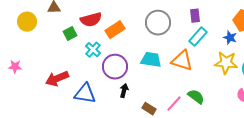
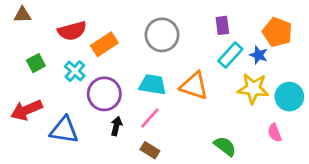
purple rectangle: (195, 16) -> (222, 25), moved
green square: (70, 34) -> (36, 63), moved
cyan rectangle: (198, 37) -> (230, 55), moved
green semicircle: (196, 97) -> (225, 146), moved
pink line: (174, 104) -> (150, 118), moved

